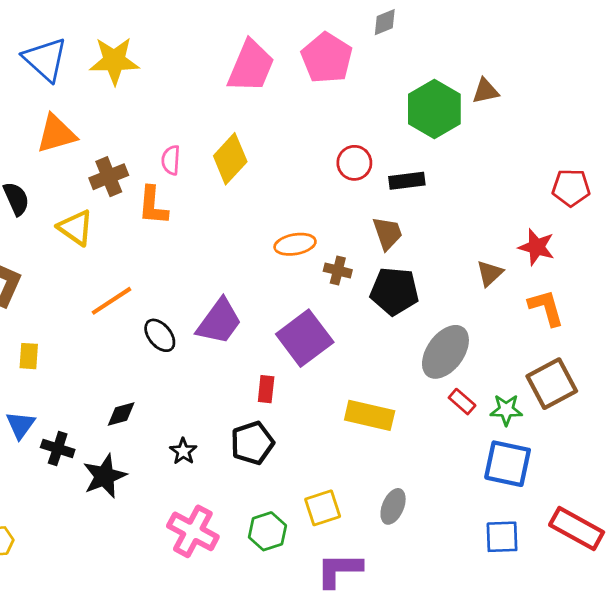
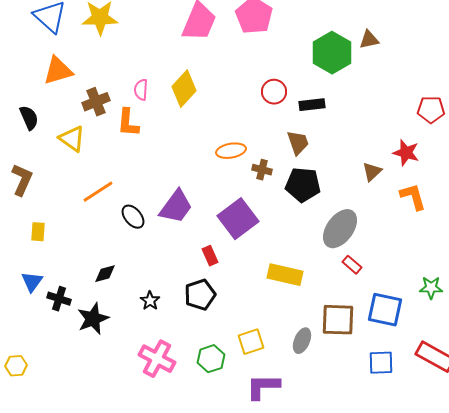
brown square: (552, 384) -> (338, 320), moved, turned 30
red rectangle: (266, 389) -> (210, 256), turned -30
green star: (506, 410) -> (431, 288), moved

